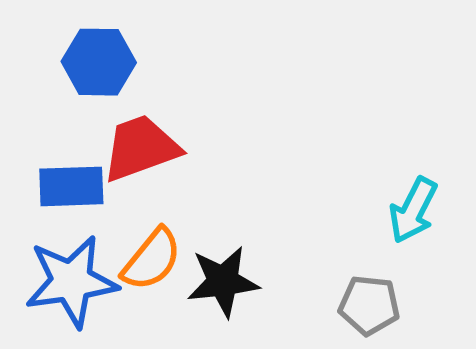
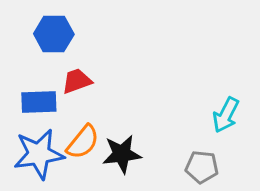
red trapezoid: (141, 148) -> (77, 81), size x0.7

